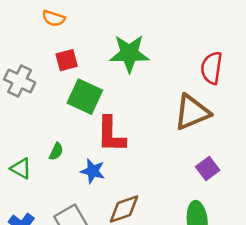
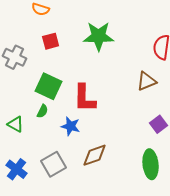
green square: (85, 97) -> (49, 86), moved
brown triangle: (192, 112) -> (147, 81), size x0.7

